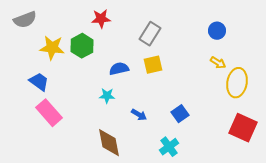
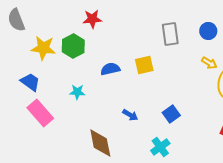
gray semicircle: (25, 20) -> (16, 20), turned 90
gray rectangle: (150, 34) -> (170, 34), moved, turned -40
cyan star: (107, 96) -> (77, 92), moved

